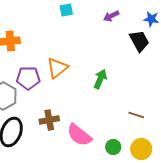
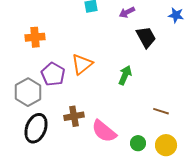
purple arrow: (111, 16) -> (127, 12), moved
black trapezoid: (139, 41) -> (146, 37), moved
purple pentagon: (28, 78) -> (53, 74), turned 30

